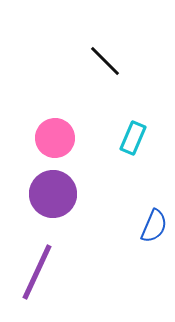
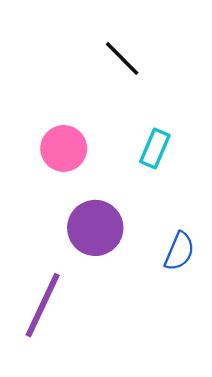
purple circle: (53, 194) -> (95, 228), moved

